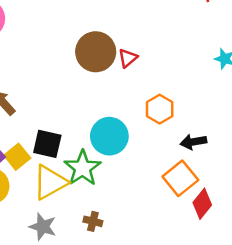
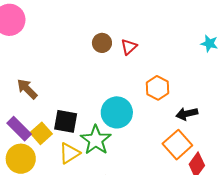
brown circle: (96, 52) -> (102, 43), size x0.6
yellow triangle: (50, 182) -> (69, 153), size x0.7

